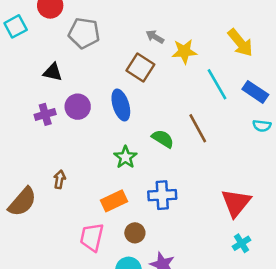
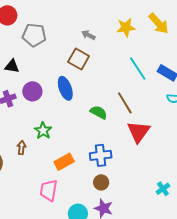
yellow arrow: (240, 43) -> (159, 23), moved
yellow star: (184, 51) -> (126, 27), moved
green star: (125, 157) -> (43, 131), moved
red triangle: (236, 203) -> (139, 132), moved
brown circle: (135, 233) -> (101, 182), moved

